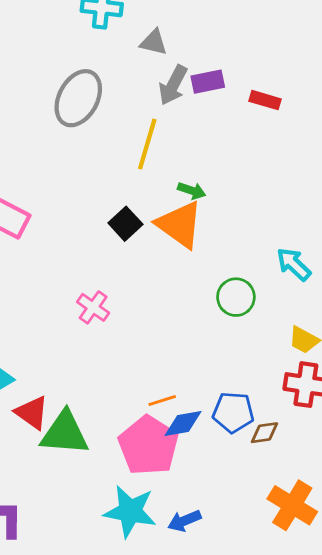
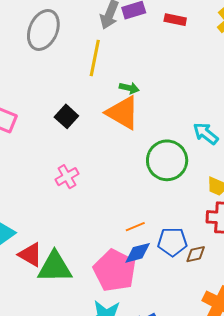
black square: (125, 224) -> (66, 116), moved
green circle: (236, 297) -> (167, 160), size x1.5
pink cross: (93, 307) -> (67, 177), turned 30
orange line: (162, 400) -> (135, 227), moved

